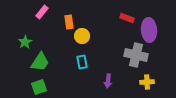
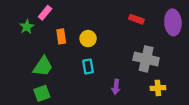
orange rectangle: (69, 22) -> (61, 36), moved
purple ellipse: (149, 30) -> (173, 22), moved
green star: (25, 42) -> (27, 27), moved

